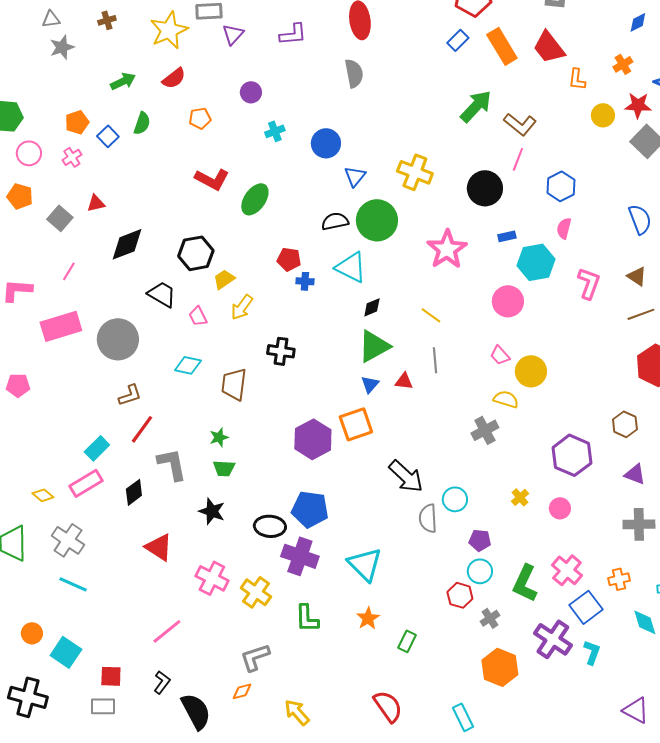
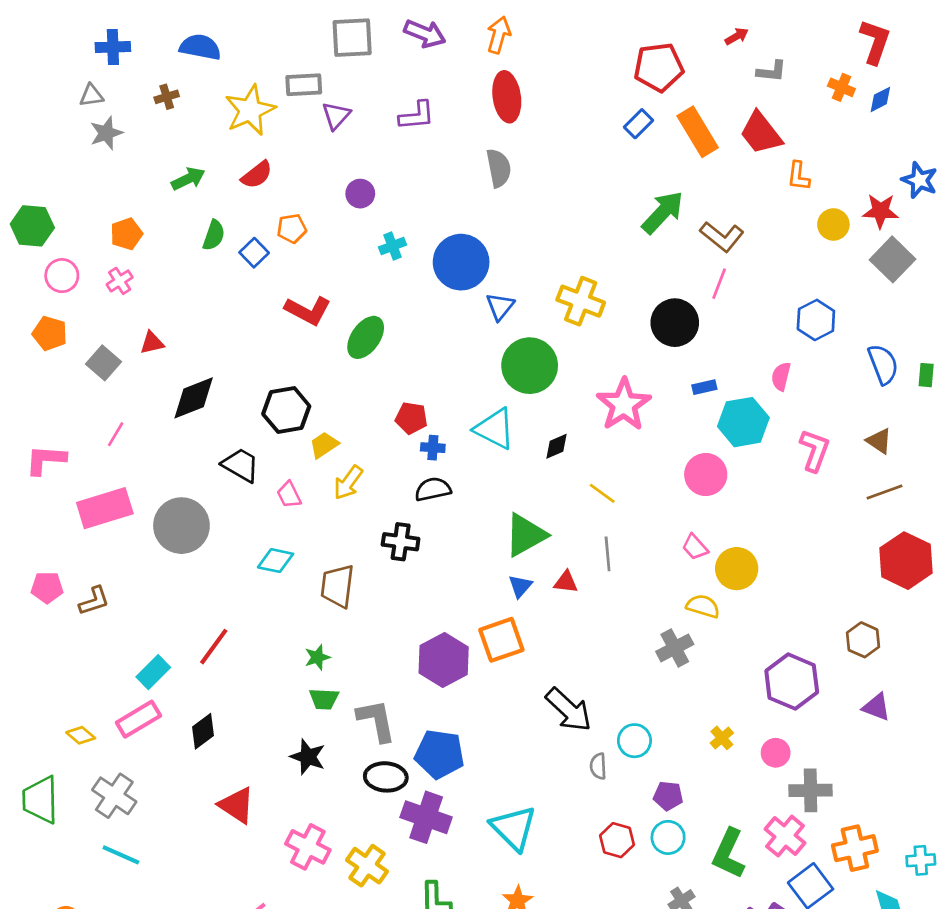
orange cross: (623, 64) -> (841, 87), moved, turned -36
blue square: (108, 136) -> (254, 253), moved
blue circle: (326, 143) -> (461, 262), size x1.4
blue hexagon: (561, 186) -> (816, 320), moved
black semicircle: (335, 221) -> (433, 489), moved
black diamond: (372, 307) -> (557, 446), moved
brown L-shape: (130, 395) -> (94, 601), moved
gray L-shape: (172, 464) -> (376, 720), moved
gray semicircle: (428, 518) -> (598, 766), size x0.7
gray cross: (639, 524) -> (811, 790), moved
orange cross: (619, 579) -> (855, 848), size x1.5
red hexagon: (460, 595) -> (617, 840), moved

